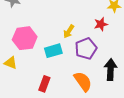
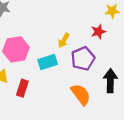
red rectangle: (44, 84) -> (22, 88), moved

